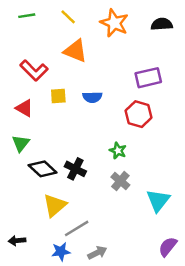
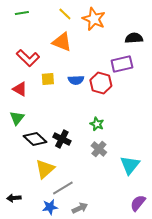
yellow line: (68, 17) -> (65, 14), moved
black semicircle: (162, 24) -> (134, 38), moved
red hexagon: (139, 114) -> (101, 83), moved

